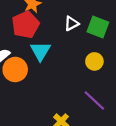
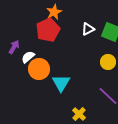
cyan triangle: (40, 51) -> (61, 83), moved

